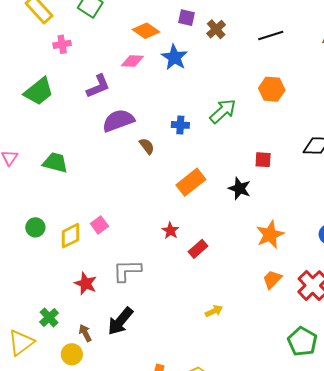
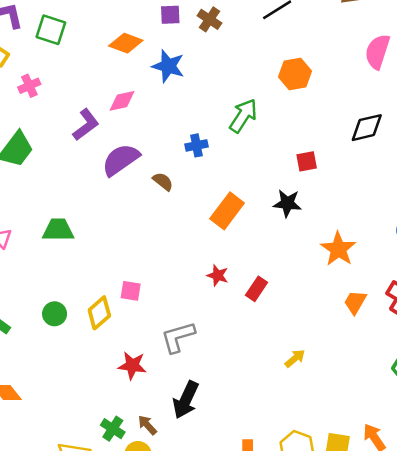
pink diamond: (132, 61) -> (122, 101), moved
pink square: (99, 225) -> (131, 291), turned -30
green cross: (49, 317) -> (113, 429), moved

